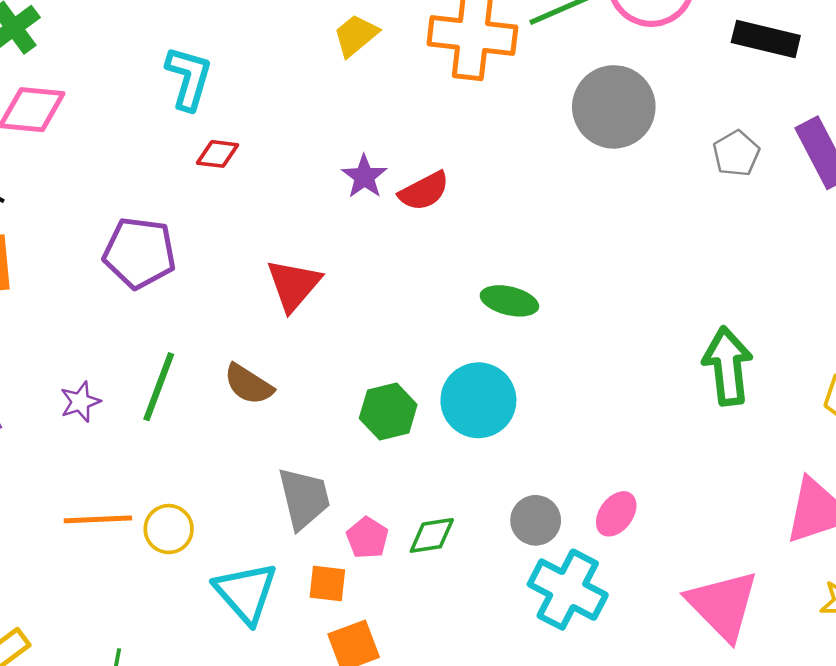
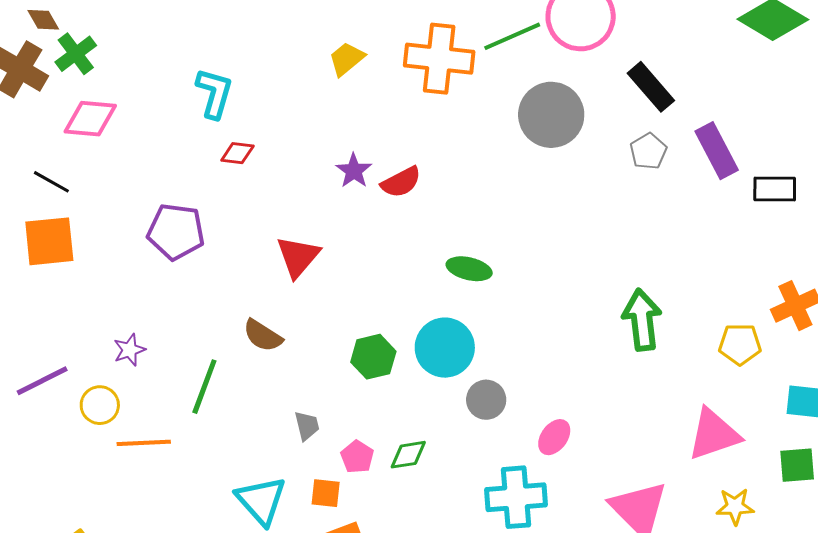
black rectangle: (766, 39) -> (651, 87), moved, turned 36
green line: (159, 387) -> (204, 387), moved
gray trapezoid: (304, 498) -> (307, 426), size x0.6
gray circle: (536, 520) -> (486, 400), moved
yellow circle: (169, 529) -> (100, 405), moved
cyan cross: (568, 590) -> (516, 497), turned -32

